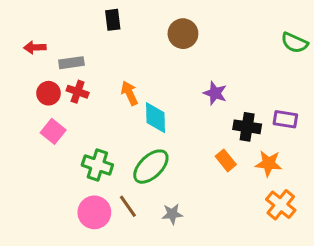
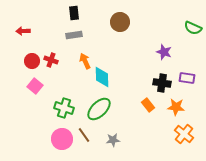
gray rectangle: (71, 63) -> (74, 35), moved
purple star: (215, 93) -> (164, 52), moved

